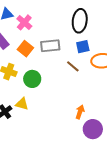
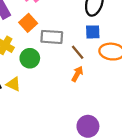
gray rectangle: (50, 46) -> (52, 37), moved
orange arrow: (80, 112) -> (77, 74), moved

